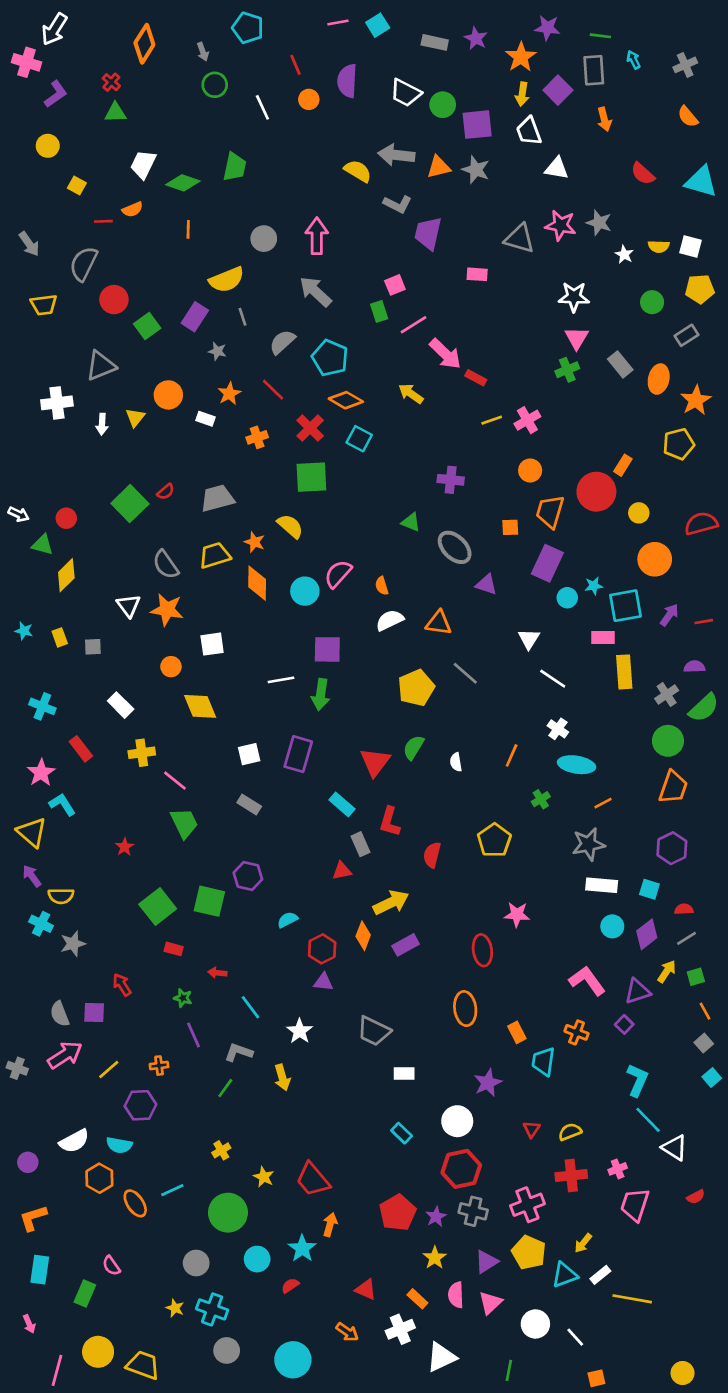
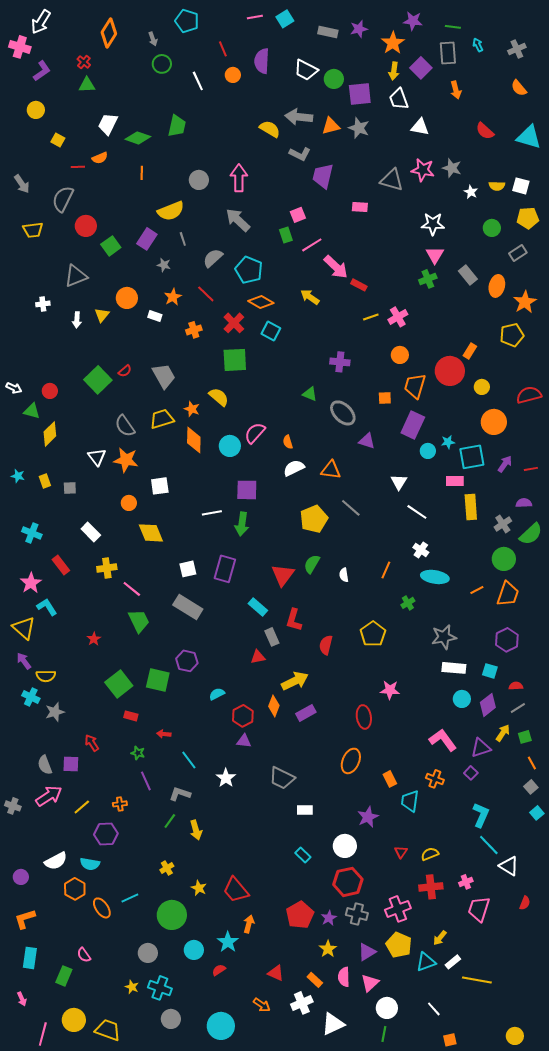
purple star: (476, 38) -> (359, 29), turned 30
white cross: (57, 403) -> (43, 304), size x0.6
gray trapezoid: (217, 498) -> (164, 376), turned 76
orange line: (603, 803) -> (477, 590), moved
gray rectangle: (249, 804) -> (188, 607), size x1.6
orange ellipse: (465, 1009) -> (351, 761), turned 30
yellow arrow: (282, 1077) -> (196, 830), moved
red semicircle: (696, 1197) -> (525, 903), turned -40
white circle: (535, 1324) -> (387, 1008), moved

